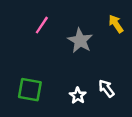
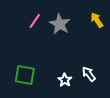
gray star: (80, 41) -> (60, 24), moved

